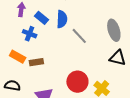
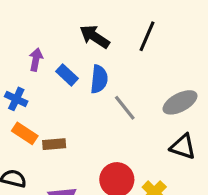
gray ellipse: (114, 30) -> (180, 102), turned 75
blue cross: (30, 34) -> (16, 99), moved

